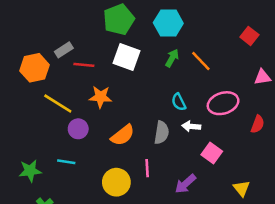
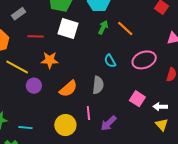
gray rectangle: (64, 50) -> (19, 14), moved
white arrow: (191, 126) -> (160, 107), moved
cyan line: (66, 162) -> (26, 128), moved
purple arrow: (185, 184) -> (108, 123), moved

